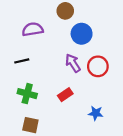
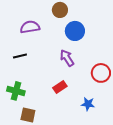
red circle: (98, 66) -> (101, 73), moved
green cross: (27, 94) -> (16, 91), moved

